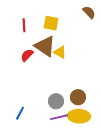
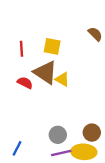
red semicircle: (27, 55) -> (25, 83), turned 72
brown circle: (78, 97) -> (92, 133), moved

